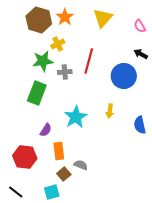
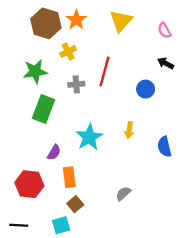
green star: (43, 61) -> (35, 71), moved
blue circle: (124, 76) -> (146, 89), size x0.6
gray semicircle: (81, 165) -> (123, 194), moved, turned -64
black line: (16, 192) -> (19, 225), turned -35

